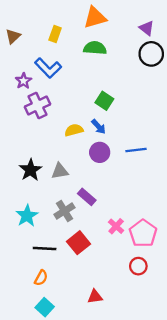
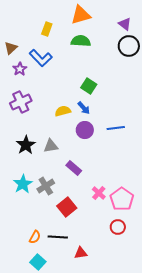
brown triangle: (13, 36) -> (11, 48), moved
purple cross: (38, 105) -> (21, 102), moved
gray cross: (64, 211) -> (46, 186), moved
black line: (45, 249) -> (58, 237), moved

